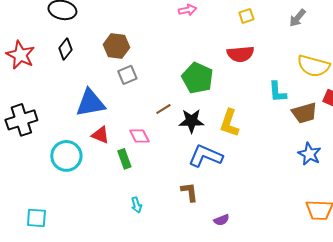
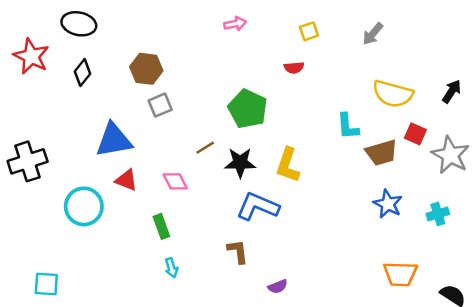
red semicircle: (240, 54) -> (294, 68), moved, size x0.6
red star: (20, 55) -> (31, 56), moved
green rectangle: (124, 159) -> (161, 226), moved

